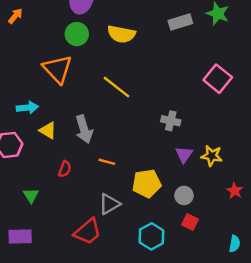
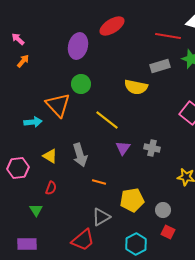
green circle: (77, 34) -> (81, 84), moved
yellow semicircle: (121, 34) -> (136, 87), moved
cyan arrow: (27, 108) -> (33, 122), moved
purple triangle: (184, 155) -> (123, 148), moved
red semicircle: (65, 169) -> (51, 188), moved

